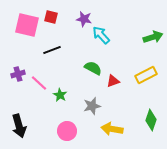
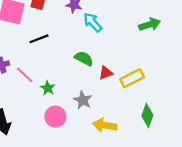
yellow rectangle: (146, 75) -> (132, 78), moved
gray star: (92, 106) -> (83, 100), turned -30
pink circle: (67, 131) -> (55, 117), moved

